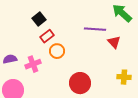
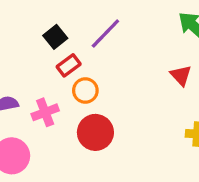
purple line: (95, 29) -> (105, 34), moved, turned -50
red circle: (80, 83) -> (95, 132), moved

